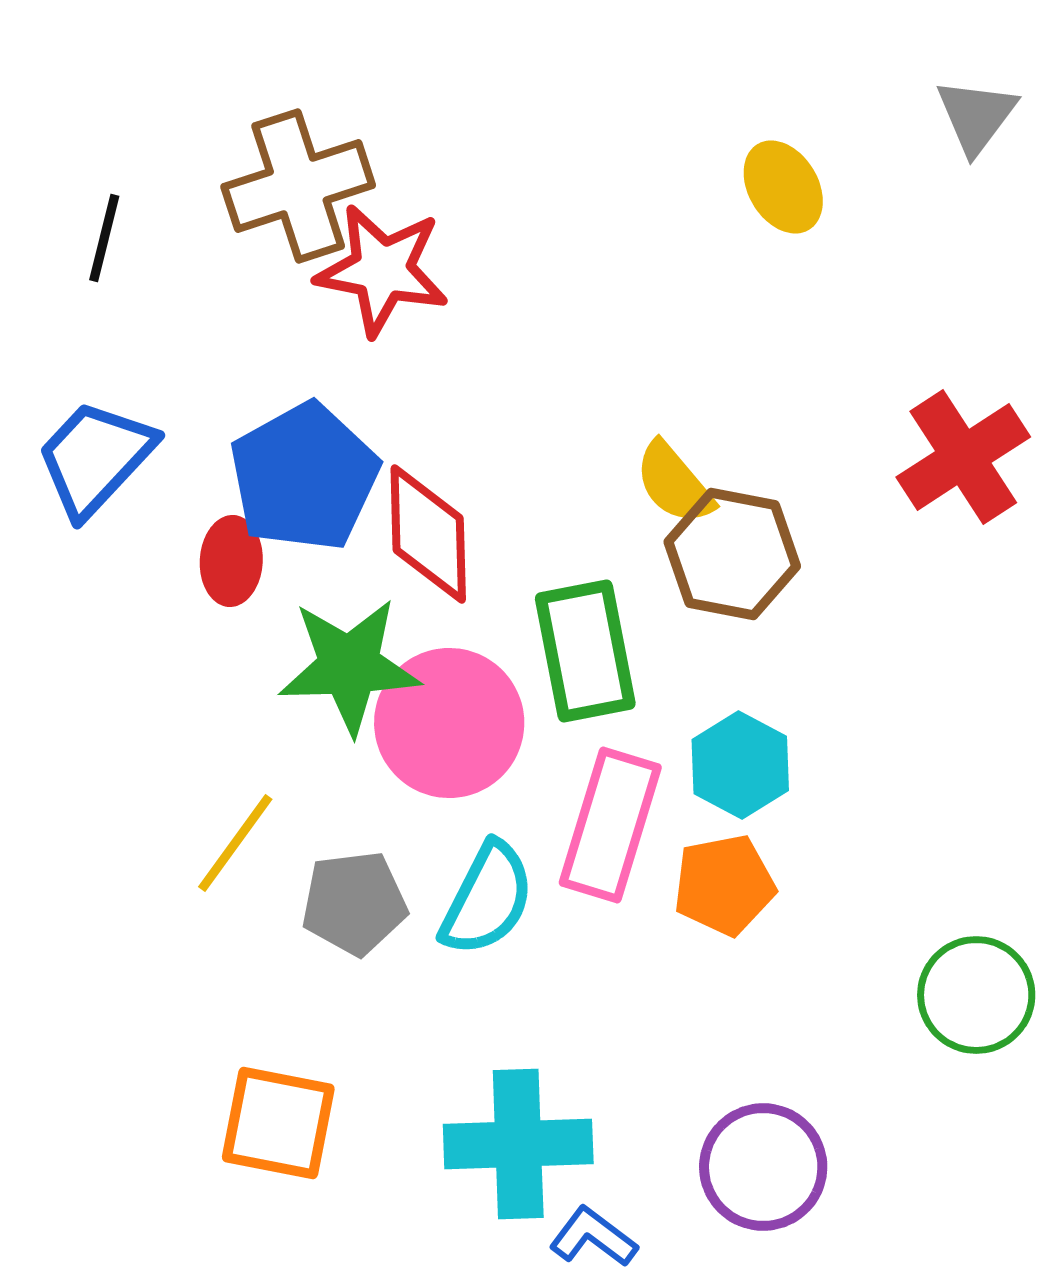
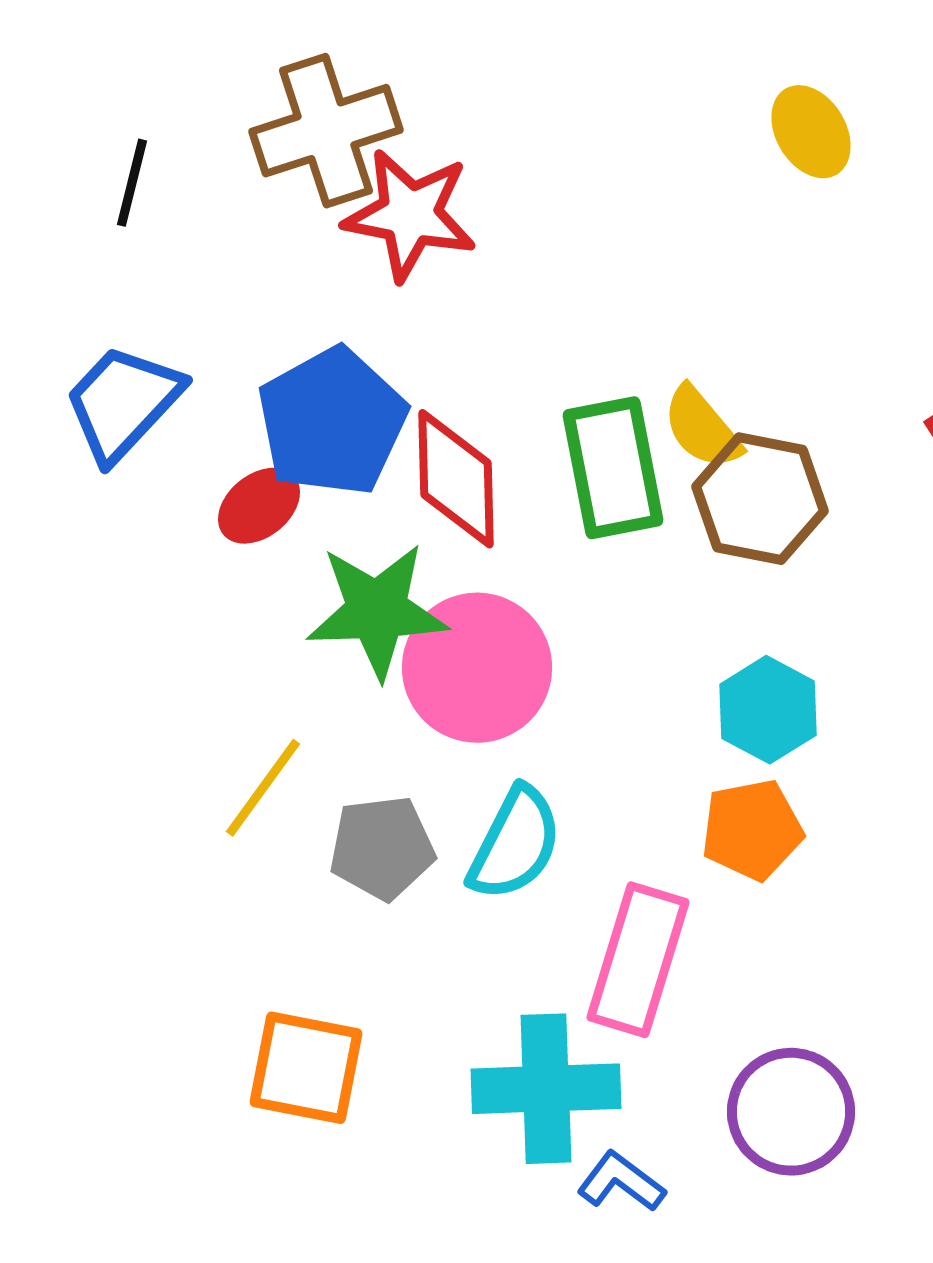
red ellipse: (231, 561) -> (259, 506), turned 48
green rectangle: (585, 651) -> (613, 468), moved
pink rectangle: (610, 825) -> (638, 960), moved

